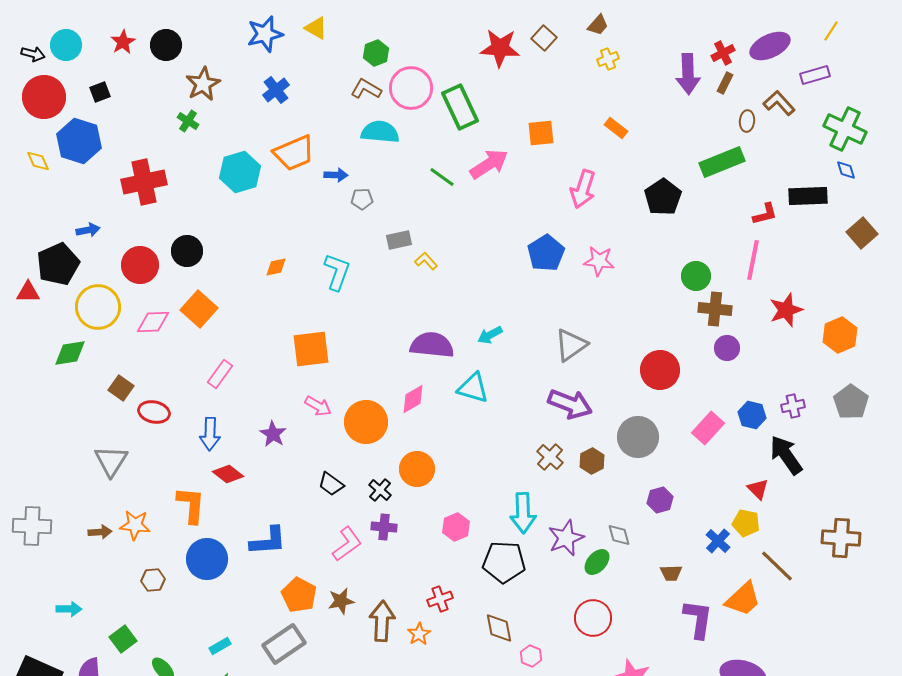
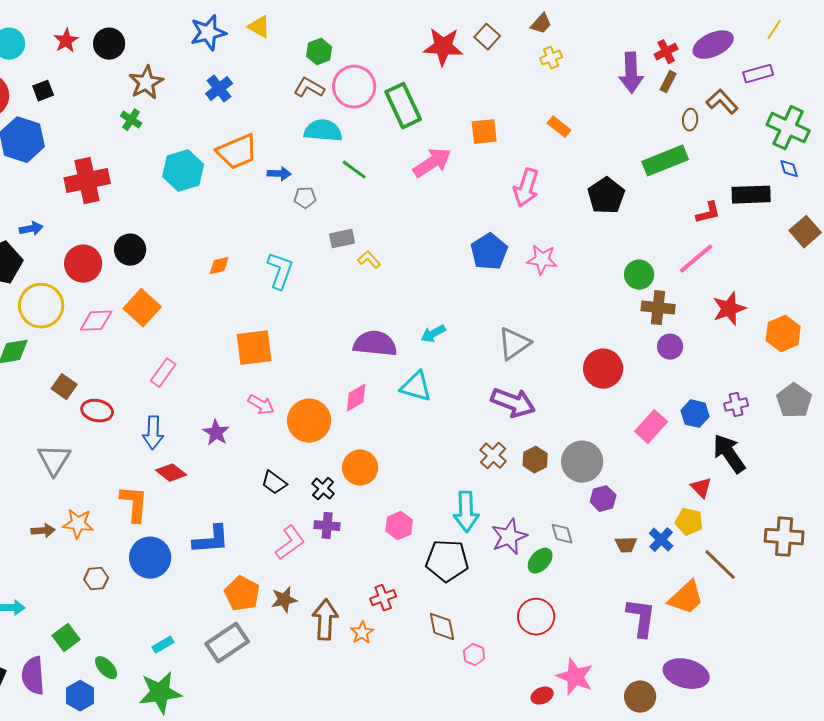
green line: (442, 177) -> (354, 170), moved
pink line: (753, 260) -> (696, 259), turned 39
gray circle: (638, 437) -> (582, 462), moved
brown trapezoid: (671, 573) -> (626, 545), moved

